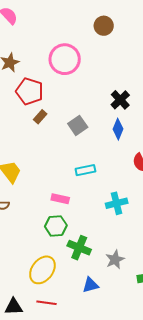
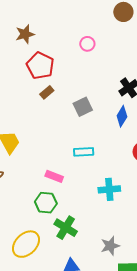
pink circle: (65, 59) -> (87, 44), moved, size x0.5
gray star: (115, 259) -> (110, 246), moved

